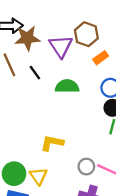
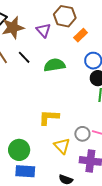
purple triangle: (61, 46) -> (43, 30), size x0.7
yellow triangle: (38, 176) -> (62, 146), moved

